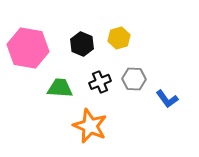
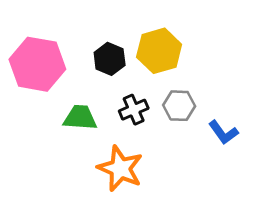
yellow hexagon: (119, 38) -> (159, 51), size x1.5

